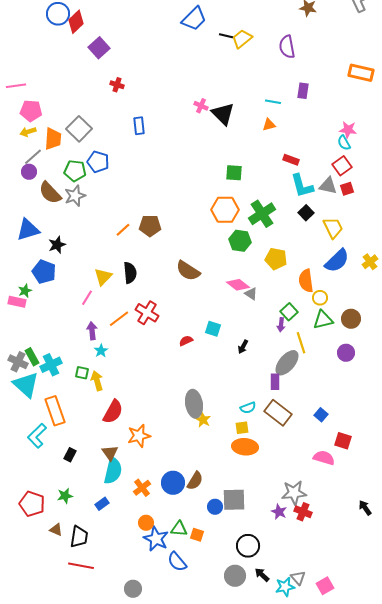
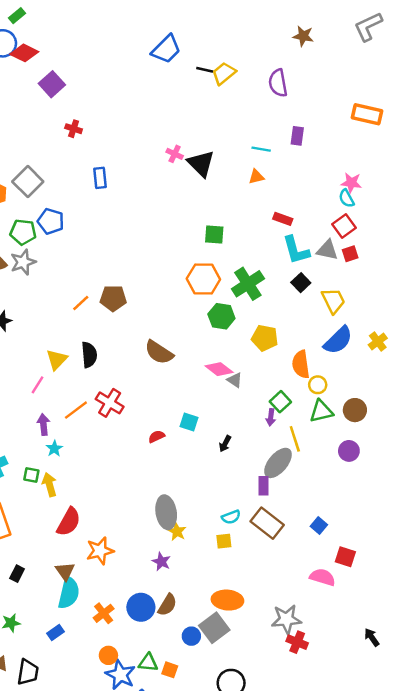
red diamond: (76, 22) -> (24, 53), turned 70
orange ellipse: (245, 447) -> (227, 600), moved
gray square: (234, 500) -> (214, 628), turned -35
purple star: (279, 512) -> (161, 562), moved

